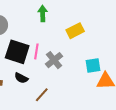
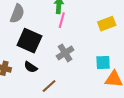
yellow rectangle: (75, 31) -> (107, 24), moved
pink line: (36, 51) -> (62, 20), moved

